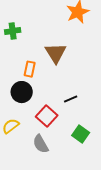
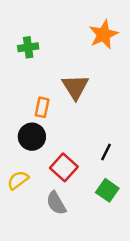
green cross: (13, 31) -> (28, 47), moved
black line: (71, 99) -> (106, 152), moved, turned -40

